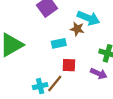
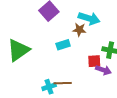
red square: (69, 65) -> (94, 61), moved
brown line: (55, 83) -> (63, 83), turned 54

